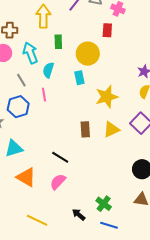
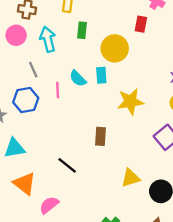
cyan semicircle: (48, 70) -> (78, 78), moved, turned -70
yellow triangle: (111, 129) -> (131, 178), moved
pink semicircle: (58, 182) -> (49, 205), moved

